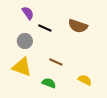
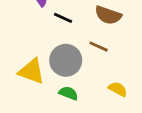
gray circle: (25, 41) -> (66, 60), moved, size x1.5
brown line: (56, 62) -> (99, 47), moved

